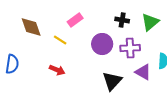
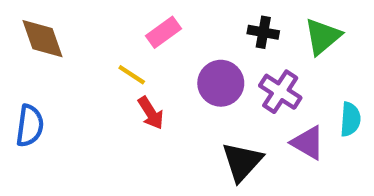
brown diamond: (31, 27) -> (42, 39), moved
purple cross: (130, 48) -> (280, 92), turned 36
red arrow: (57, 70) -> (151, 113), moved, turned 35

